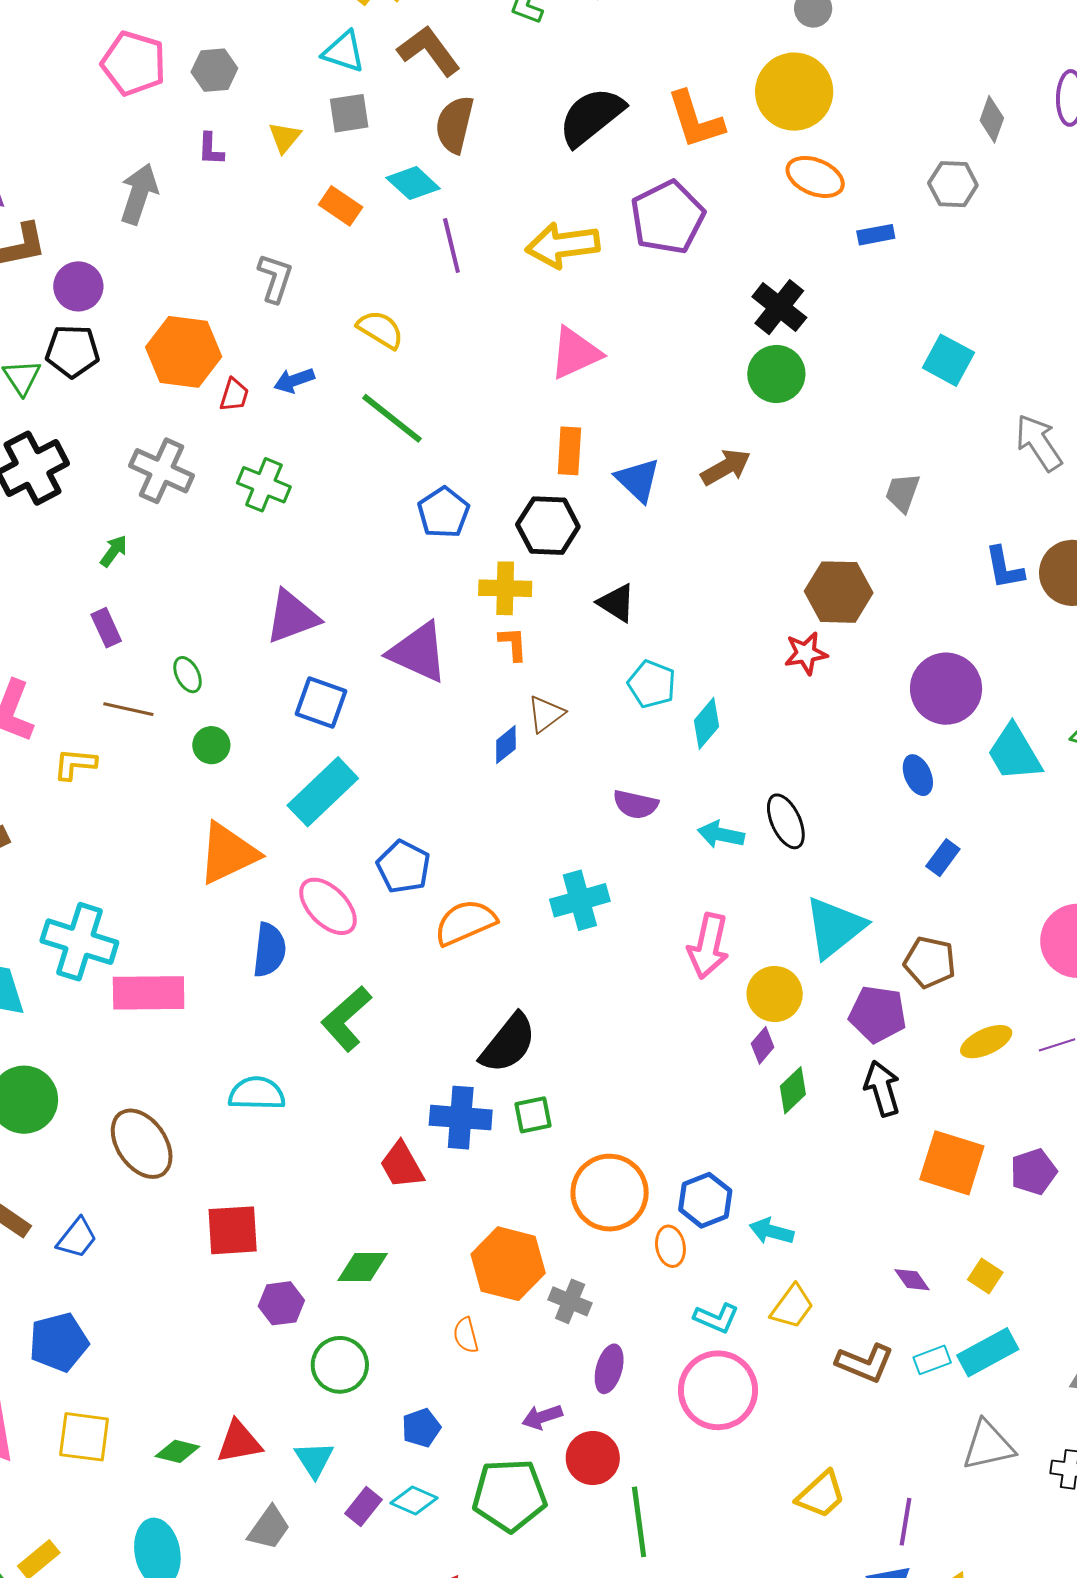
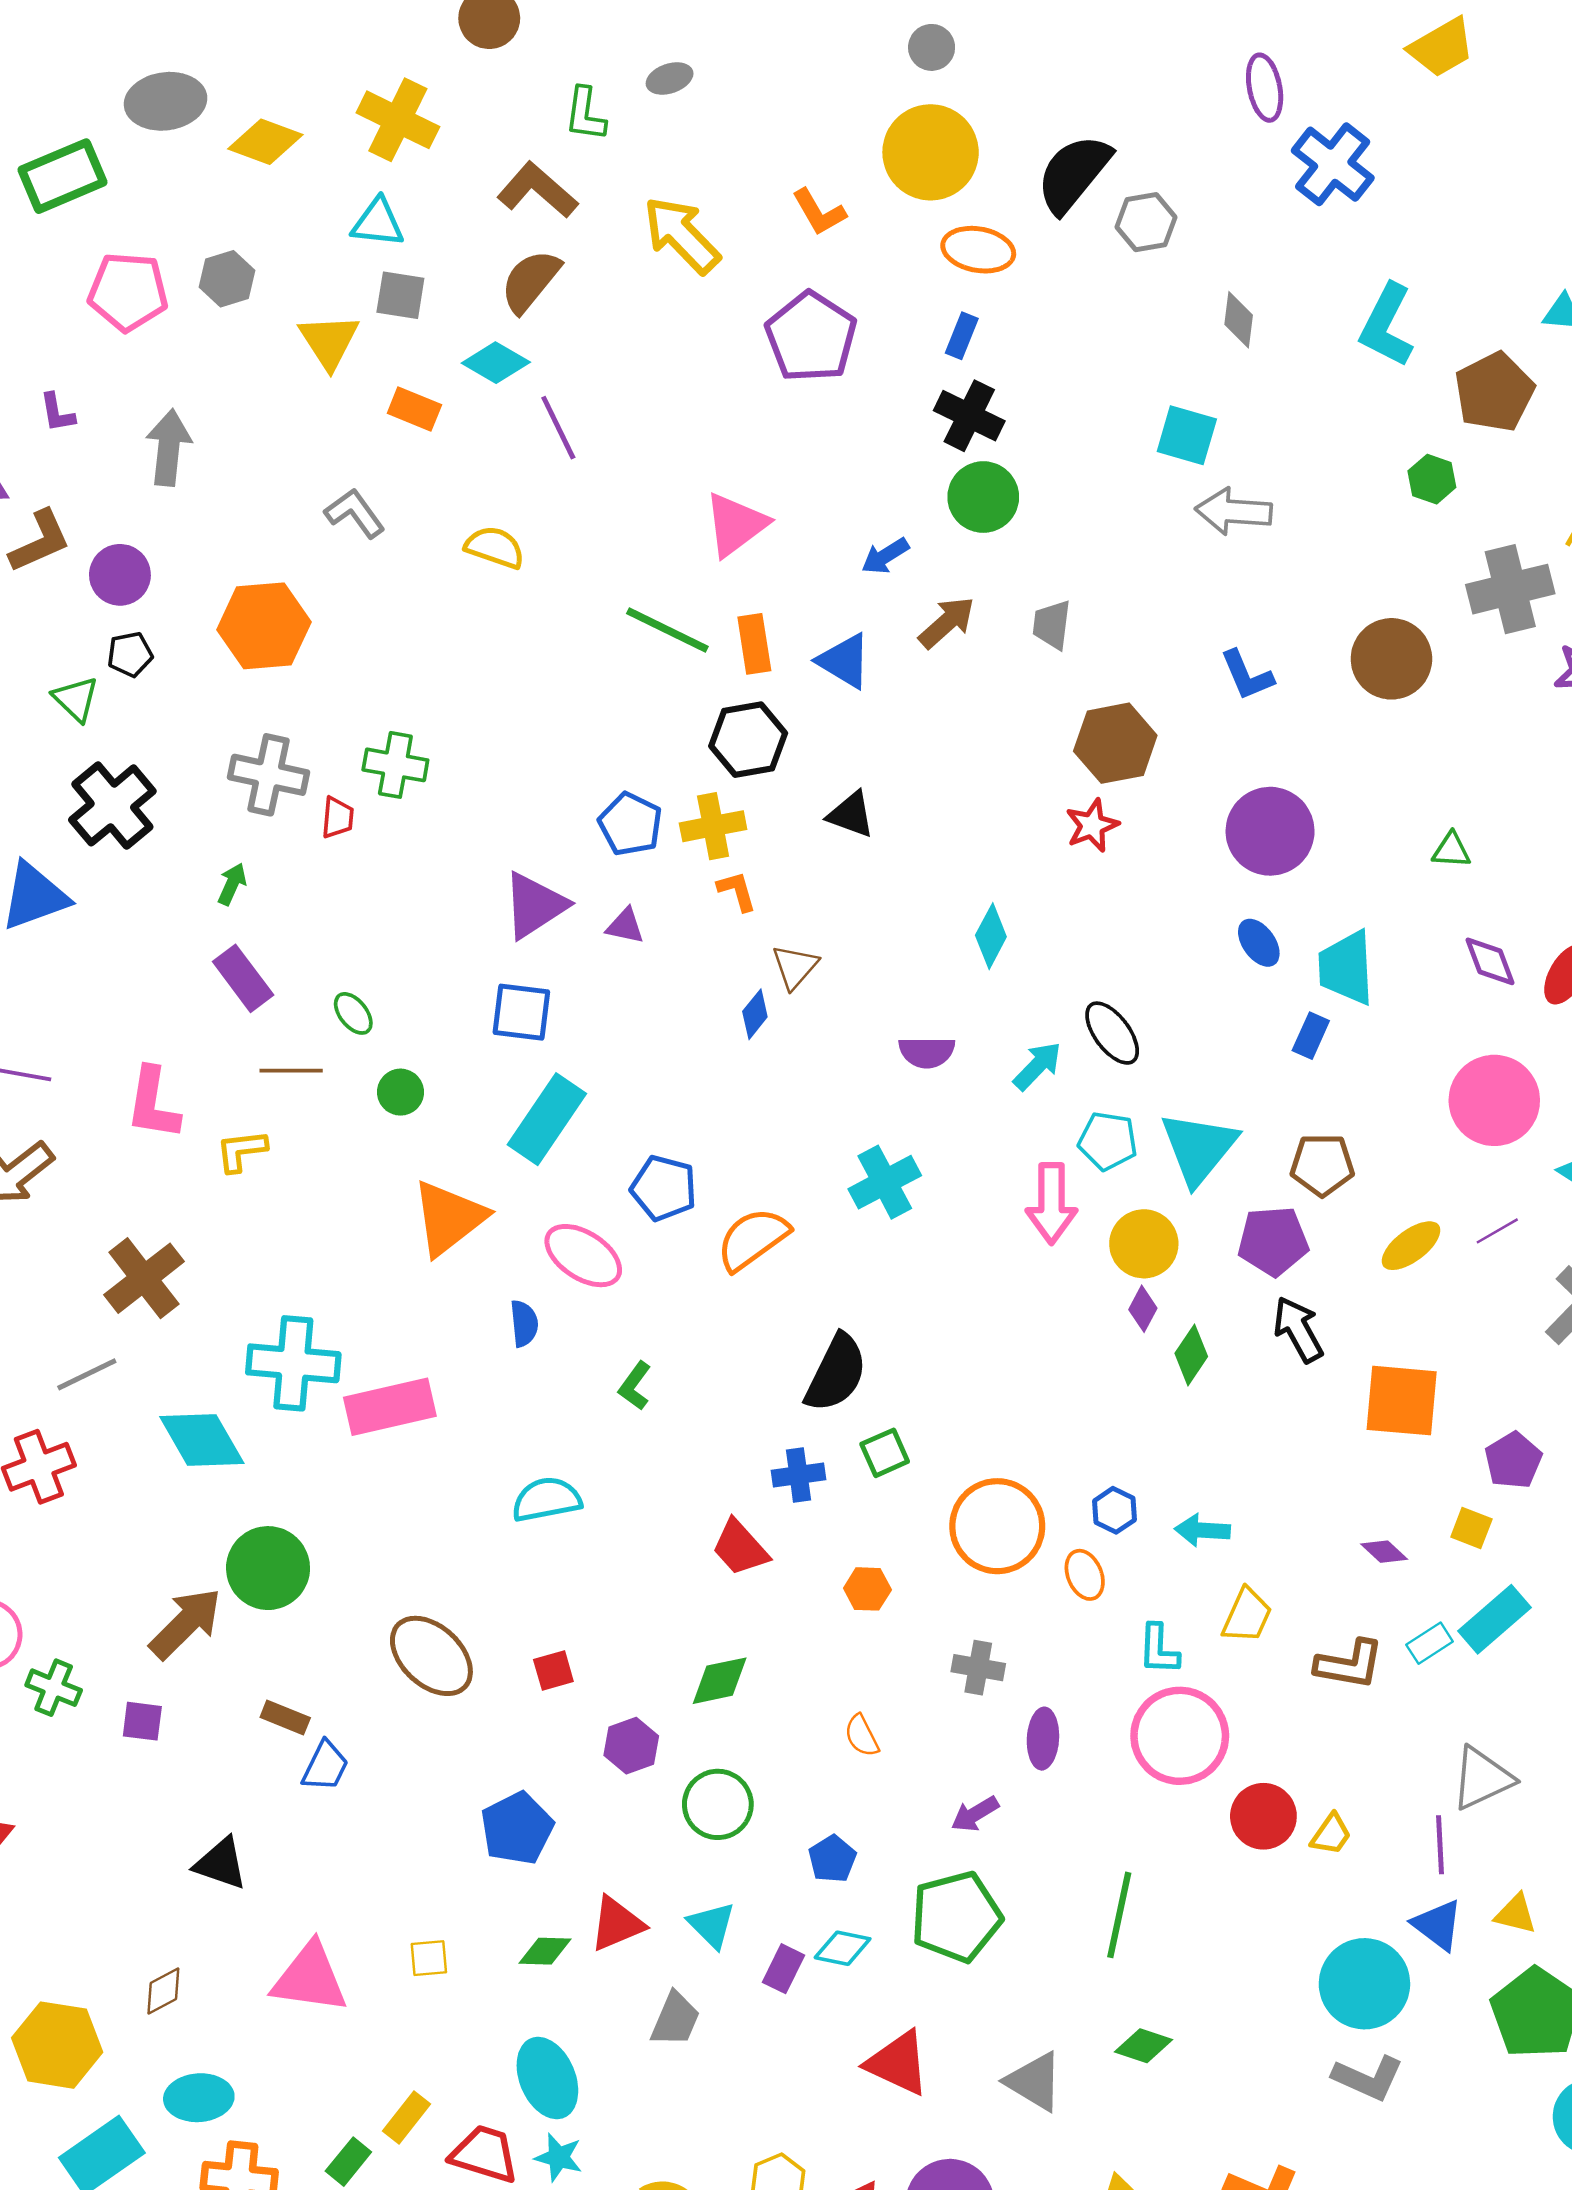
brown L-shape: (429, 51) -> (537, 190), moved
gray square: (349, 113) -> (400, 295), turned 30
black semicircle: (591, 117) -> (1074, 174), moved
gray diamond: (992, 119) -> (1239, 320), moved
orange L-shape: (695, 120) -> (819, 212), size x0.7
brown semicircle: (455, 124) -> (530, 281), turned 38
yellow triangle: (285, 137) -> (329, 341), size x1.5
purple L-shape: (211, 149) -> (57, 413), moved
blue rectangle: (876, 235) -> (962, 336), moved, turned -45
yellow arrow: (563, 245) -> (682, 235), moved, turned 66
gray L-shape: (275, 278) -> (355, 513), turned -42
black pentagon: (72, 351) -> (130, 654), size x0.7
blue arrow: (294, 380) -> (885, 556), moved
red trapezoid: (234, 395) -> (338, 818), moved
green line: (392, 418) -> (667, 630), moved
gray arrow: (1039, 443) -> (1234, 511), moved, turned -40
gray trapezoid: (903, 493) -> (1052, 625), moved
blue pentagon: (444, 513) -> (630, 824), moved
blue L-shape: (1004, 568) -> (1247, 675), moved
purple triangle: (292, 617) -> (535, 905), moved
purple rectangle: (106, 628) -> (243, 978), size x1.4
purple triangle: (418, 652) -> (625, 926), size x0.5
cyan pentagon: (652, 684) -> (1108, 1141), moved
cyan trapezoid: (1014, 753) -> (1346, 968), moved, turned 40
cyan arrow: (721, 835) -> (1037, 1066), turned 135
blue semicircle: (269, 950) -> (524, 1323), size x0.7
green L-shape: (346, 1019) -> (635, 1386), size x0.6
blue cross: (461, 1118) -> (798, 1475), size x0.7
brown ellipse: (142, 1144) -> (431, 1656), moved
purple pentagon: (1034, 1172) -> (1513, 1460), moved
blue hexagon: (705, 1200) -> (1114, 1510), size x0.7
red square: (233, 1230) -> (553, 1671), size x0.6
blue trapezoid: (77, 1238) -> (325, 1766), moved
orange hexagon: (508, 1264) -> (867, 1589), moved, size x0.5
cyan L-shape: (716, 1318) -> (1159, 1649), turned 81
blue pentagon: (59, 1342) -> (517, 1828), moved
yellow square: (84, 1437) -> (429, 1958), size x0.6
gray triangle: (988, 1445) -> (1482, 1778), moved
red circle: (593, 1458) -> (1263, 1816), moved
yellow trapezoid: (821, 1495) -> (1331, 1834), size x0.7
green line: (639, 1522) -> (1119, 1915), turned 32

